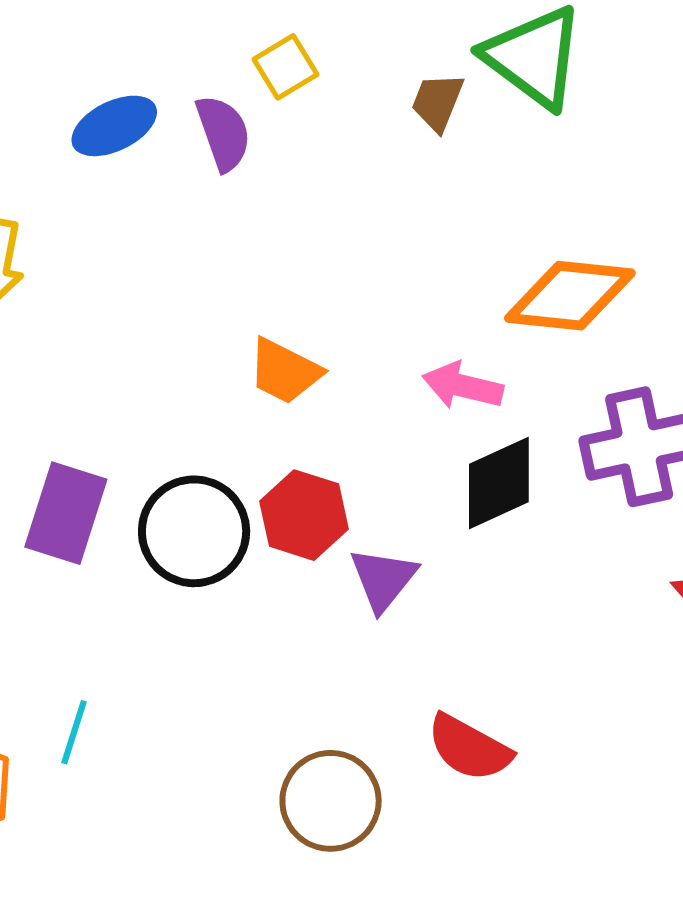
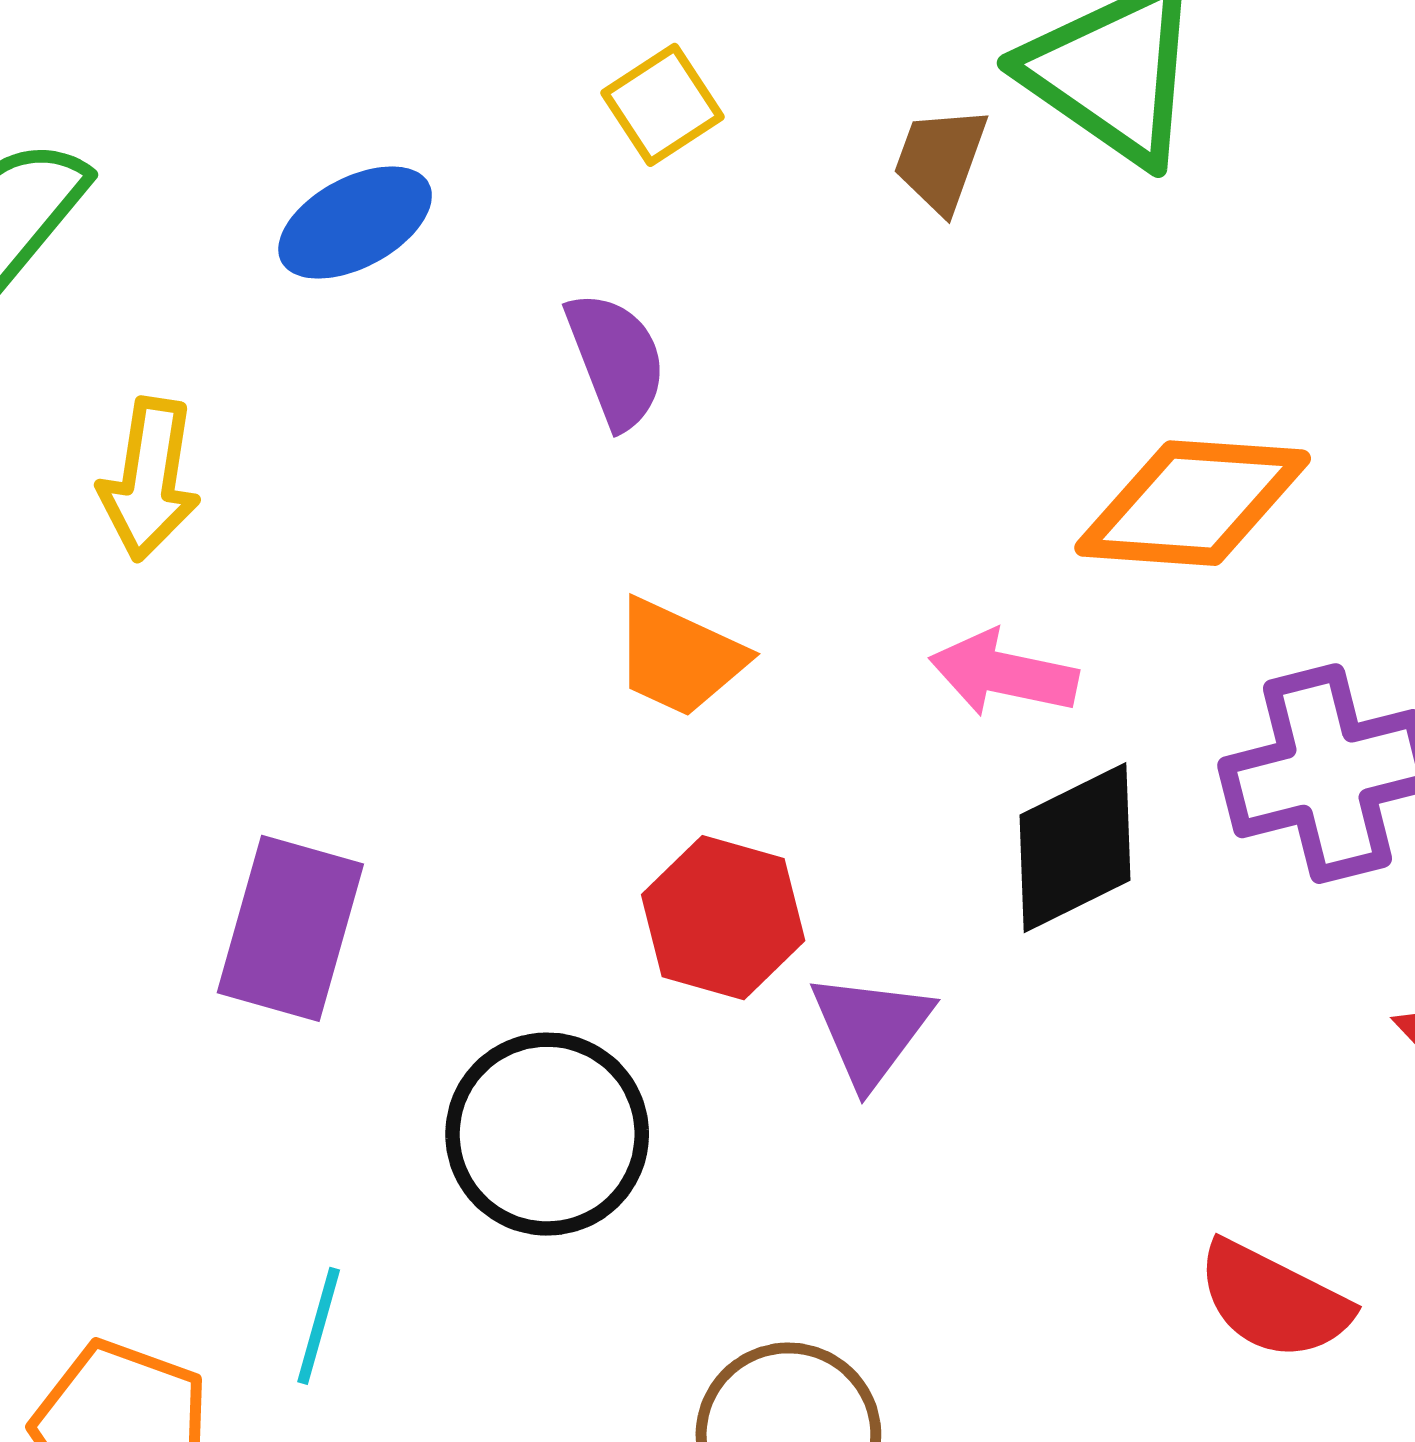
purple semicircle: (223, 133) -> (616, 360), moved
black circle: (194, 531) -> (547, 1134), moved
red semicircle: (469, 748) -> (1273, 1301), moved

